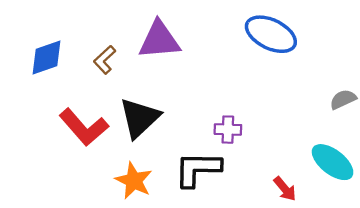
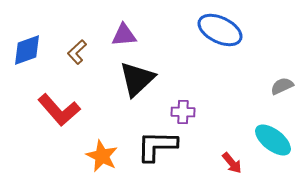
purple triangle: (159, 40) -> (124, 35), size x0.7
black triangle: (140, 118) -> (137, 79), moved

